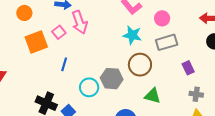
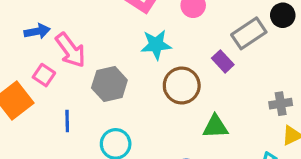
gray rectangle: (167, 42) -> (249, 33), moved
purple rectangle: (188, 68) -> (223, 61), moved
gray hexagon: (112, 79) -> (109, 84), moved

